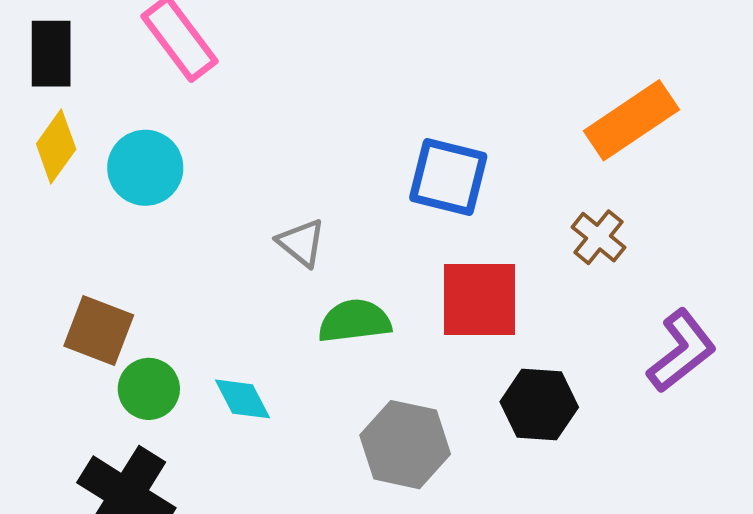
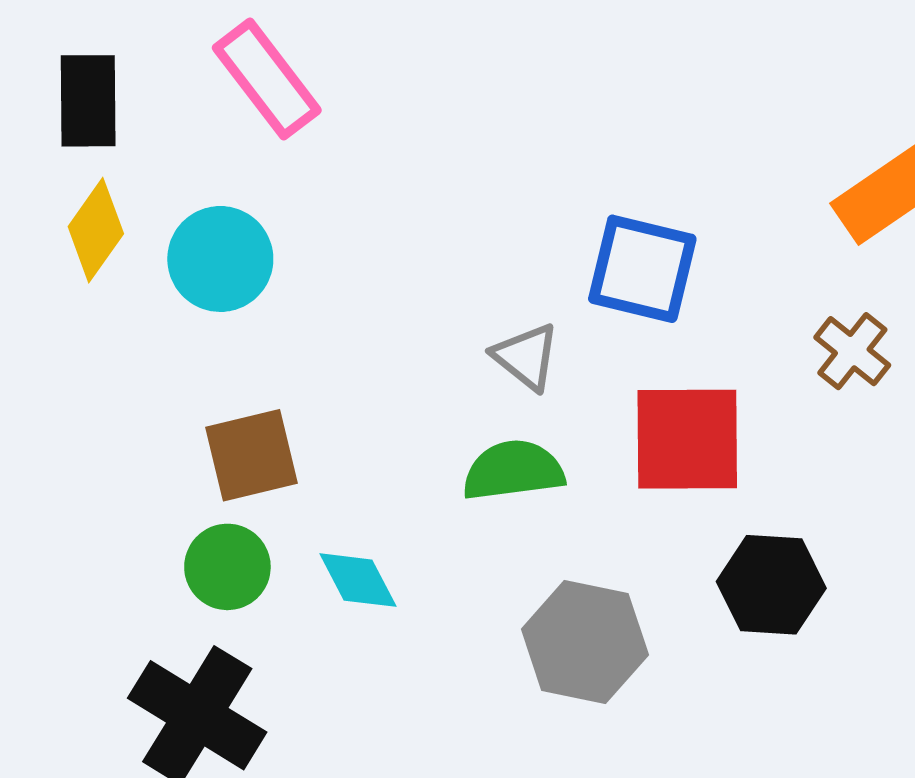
gray triangle: (301, 243) -> (526, 357), moved
brown square: (99, 330) -> (252, 455), moved, turned -34

